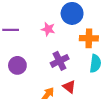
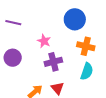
pink star: (48, 29) -> (44, 41), moved

